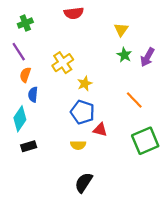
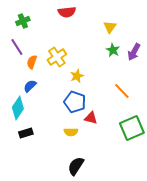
orange semicircle: (25, 75) -> (32, 62), moved
blue semicircle: (33, 95) -> (30, 86), turned 40

